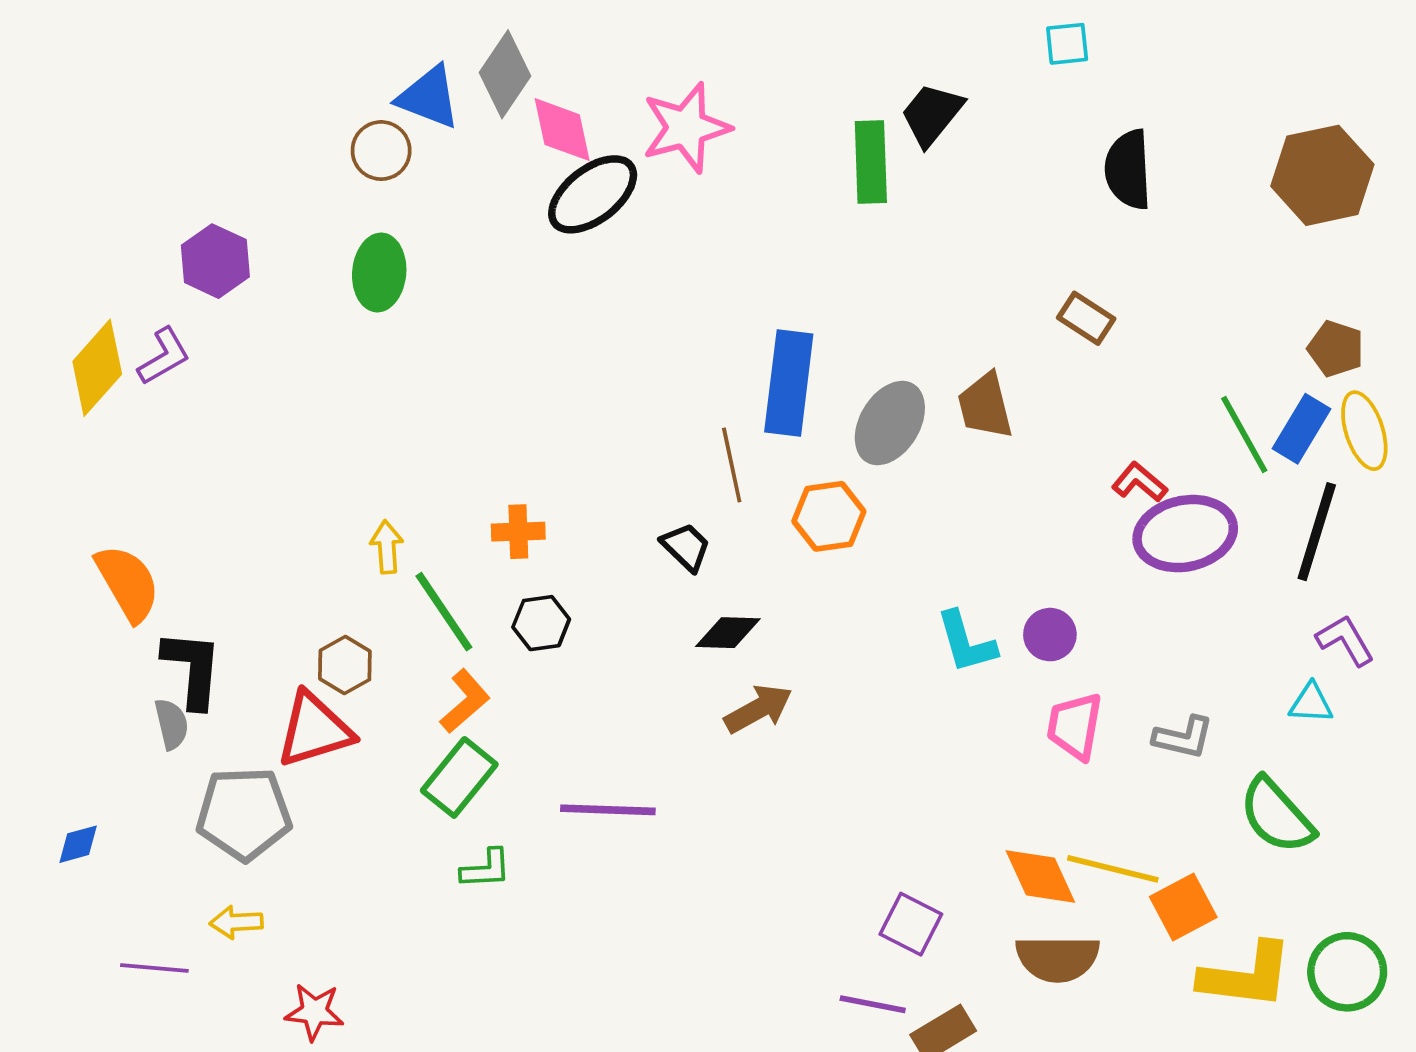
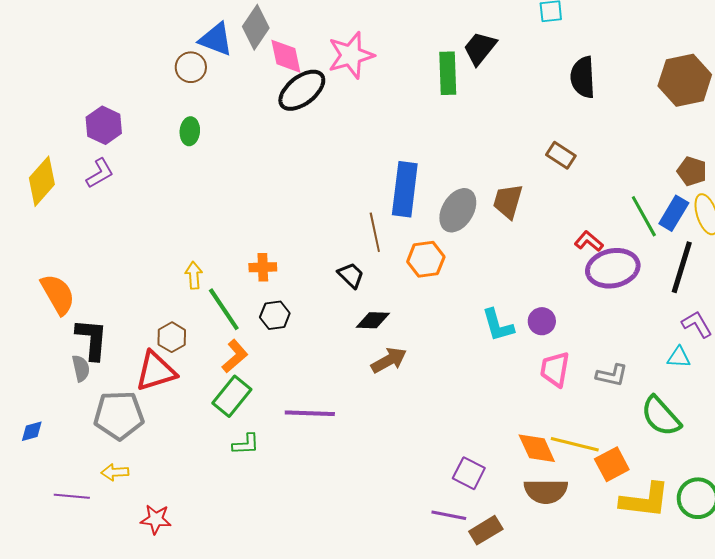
green ellipse: (379, 272) -> (190, 131), size x0.7
purple L-shape: (164, 356) -> (100, 173), moved
brown trapezoid: (985, 406) -> (508, 201), turned 30

